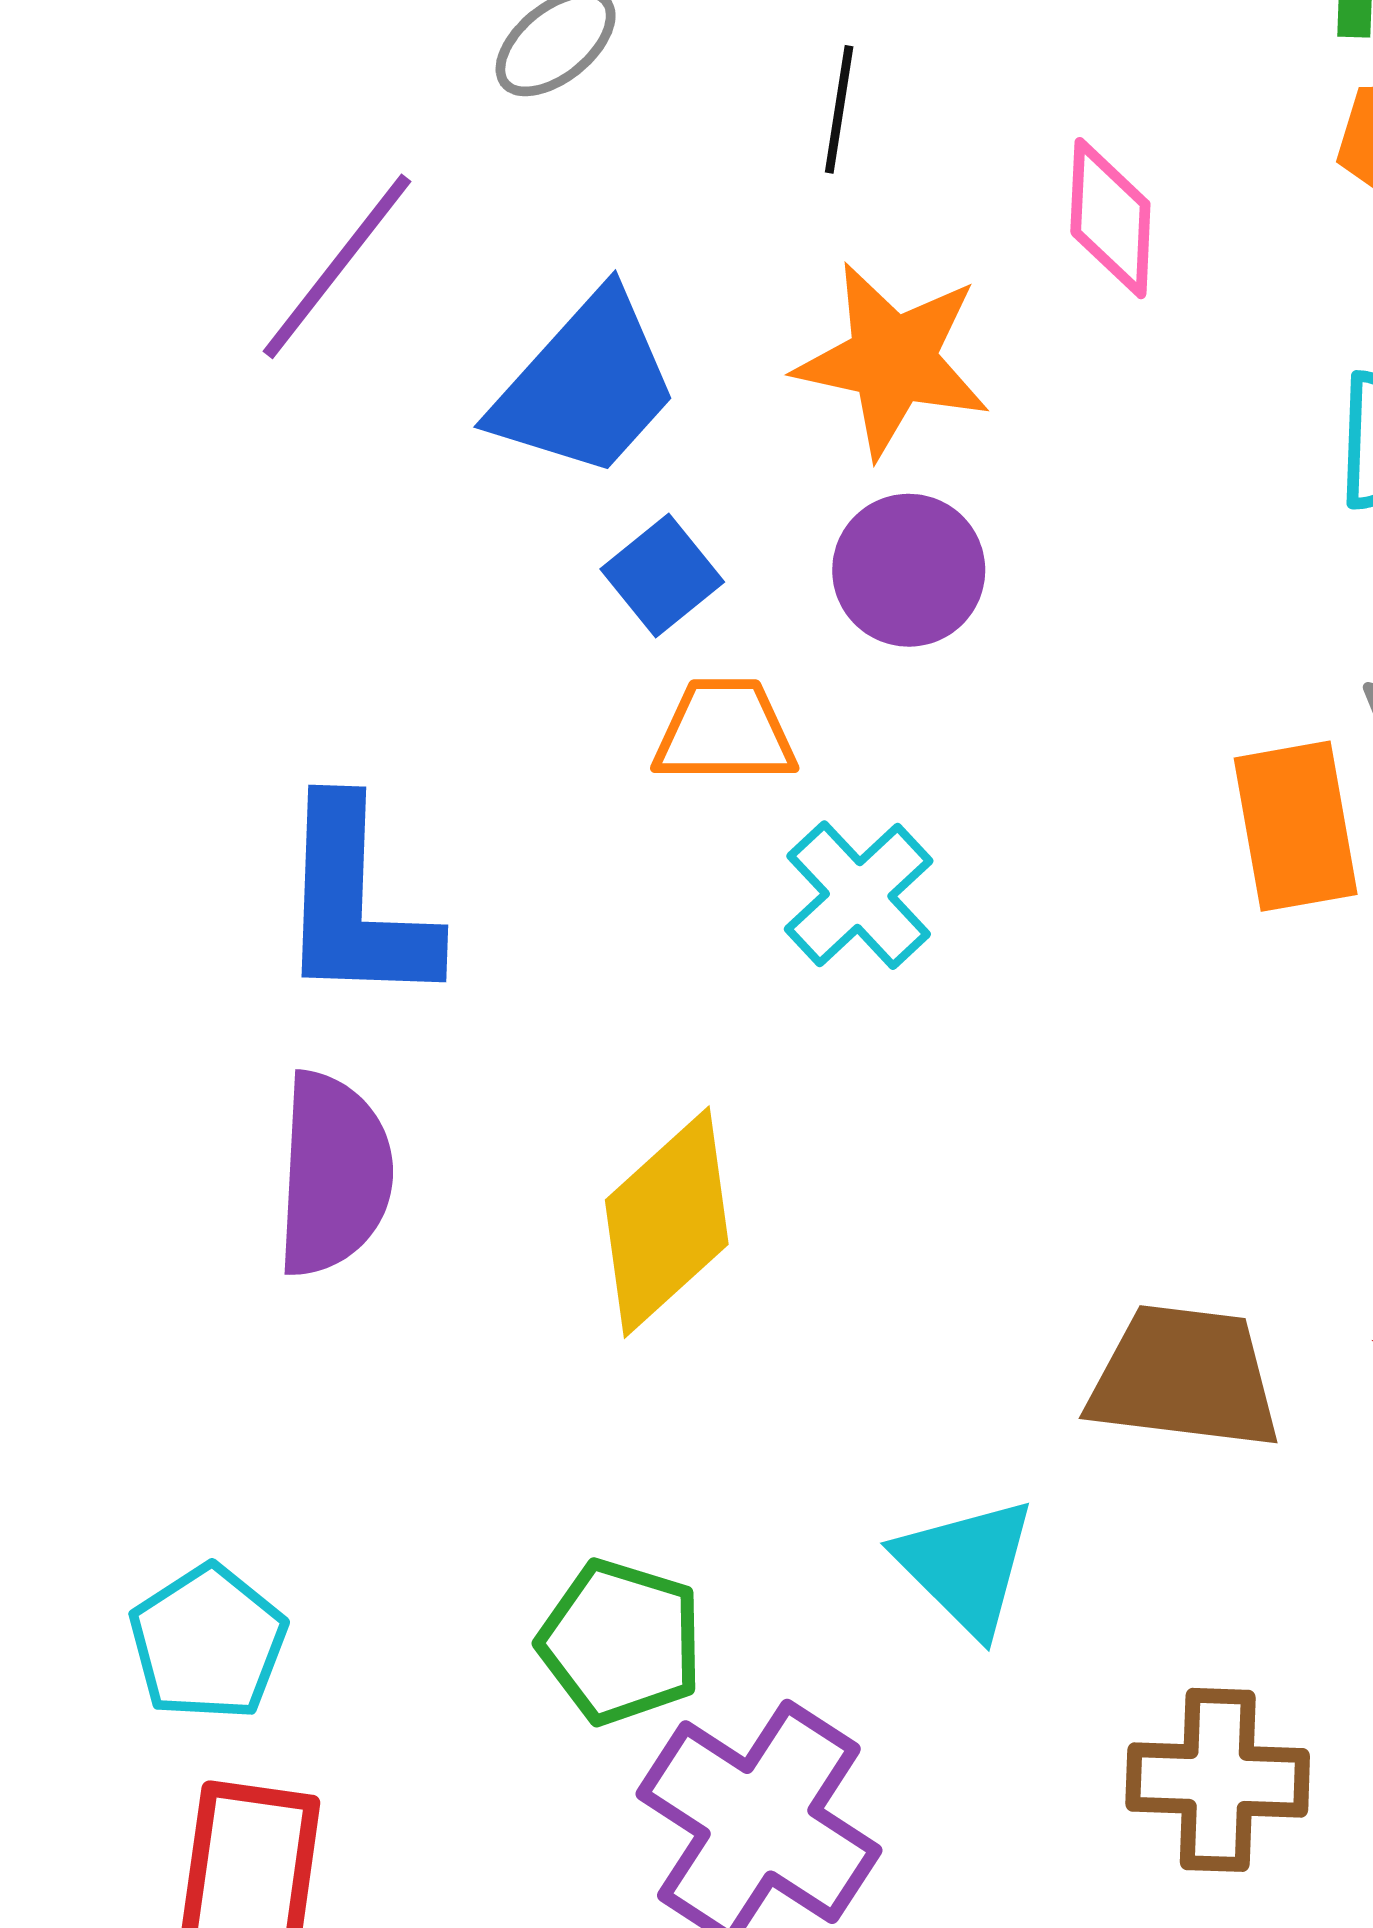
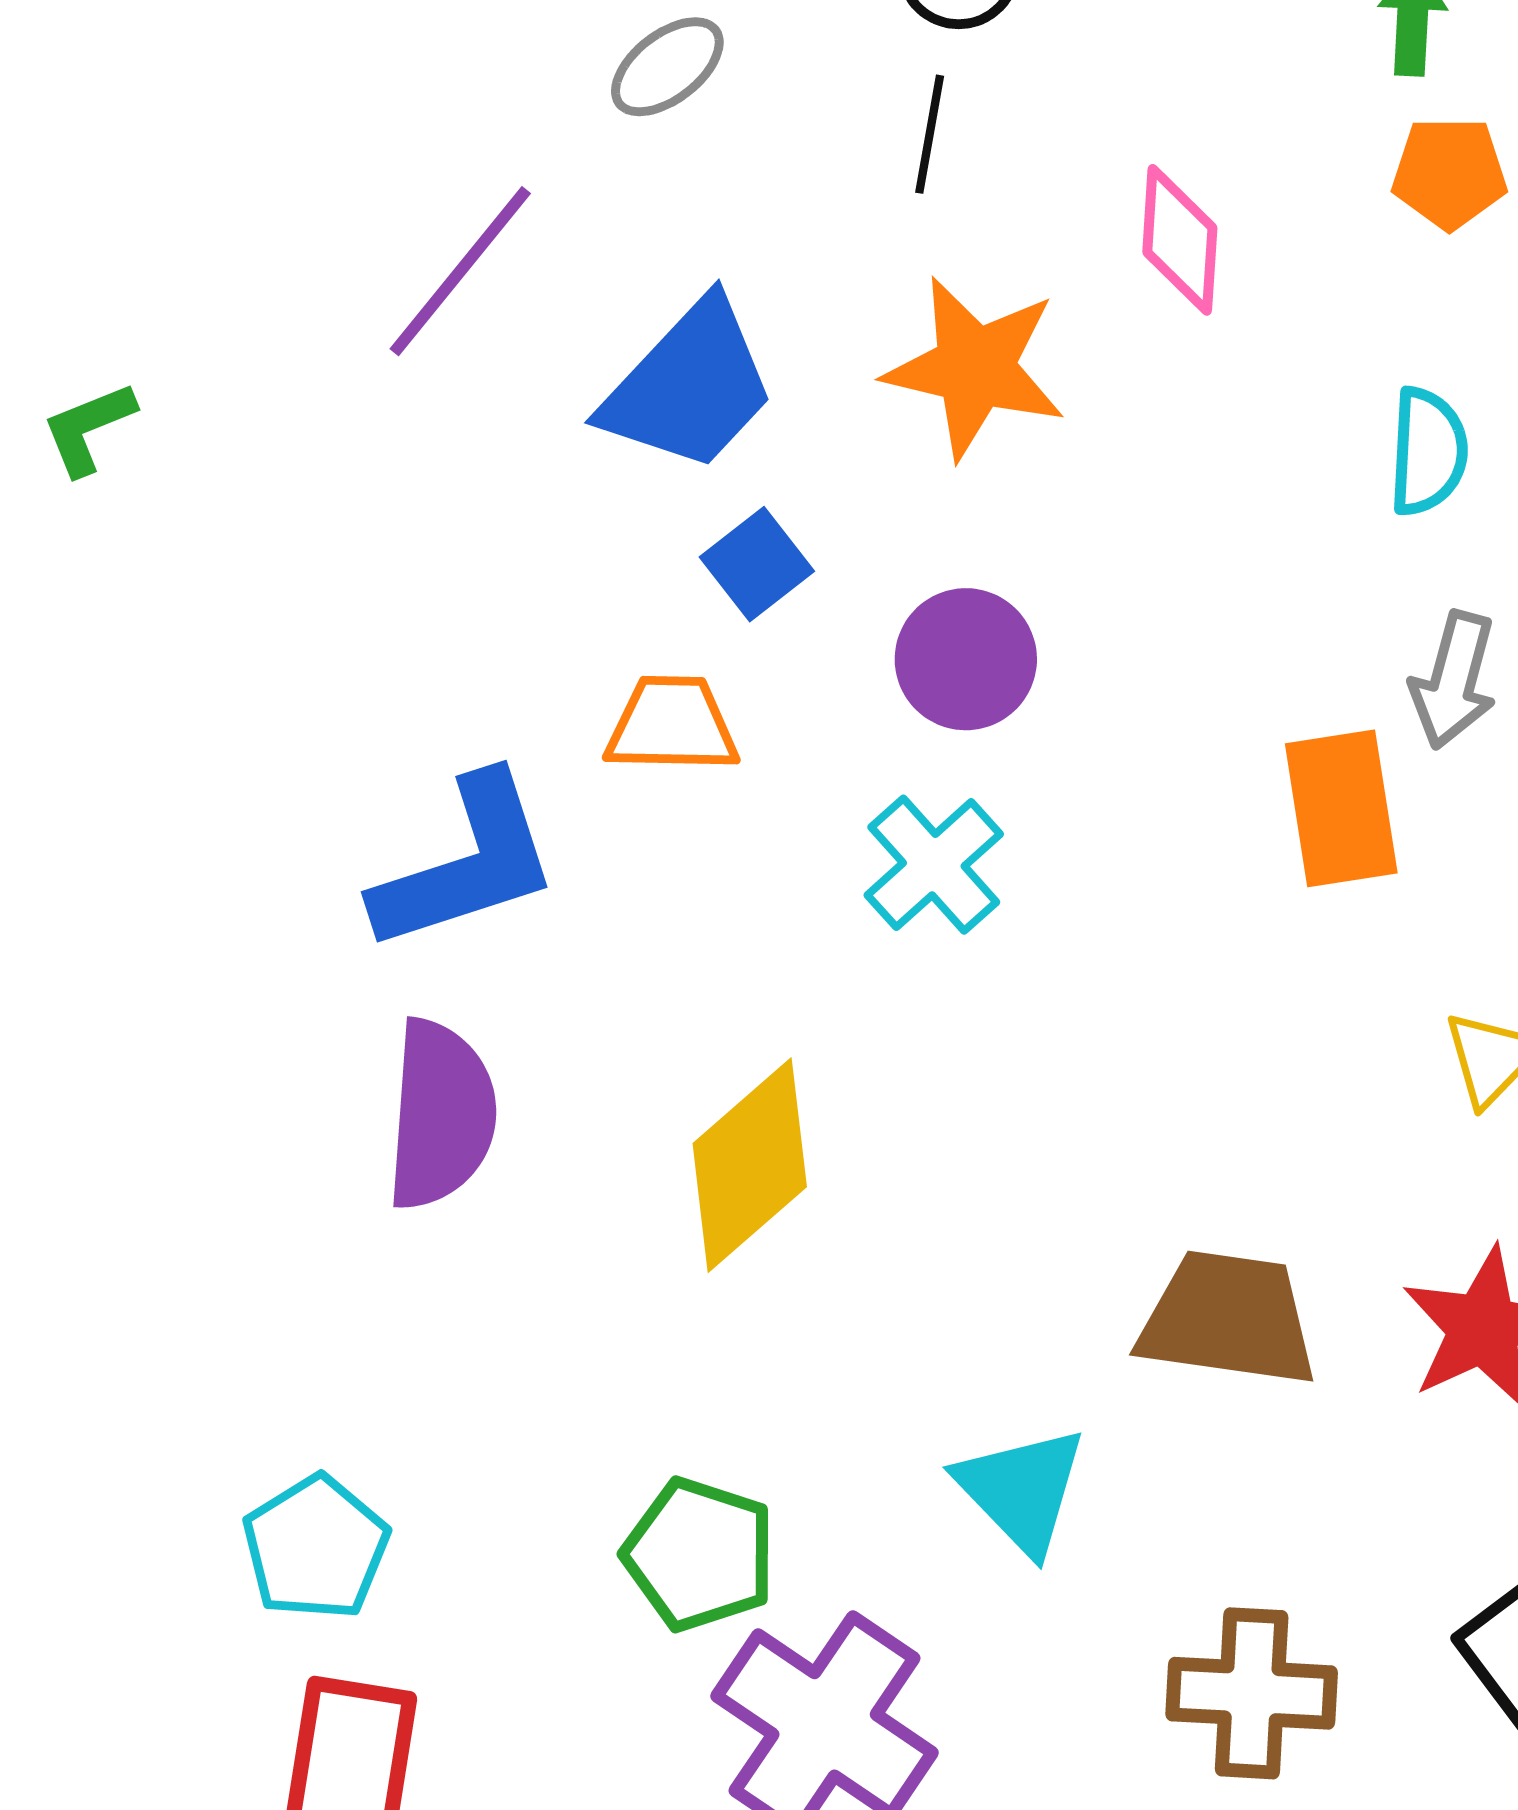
purple circle: (909, 570) -> (966, 659), moved
orange trapezoid: (725, 732) -> (672, 725), moved
blue L-shape: (356, 904) -> (466, 864), turned -111

